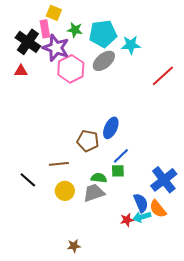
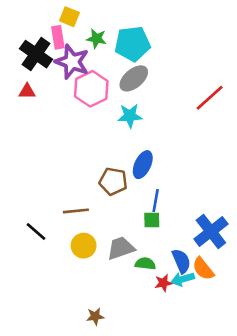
cyan star: (131, 45) -> (130, 116), moved
blue line: (121, 156) -> (156, 201), turned -36
green semicircle: (99, 178) -> (145, 264), moved

